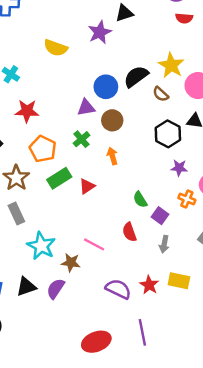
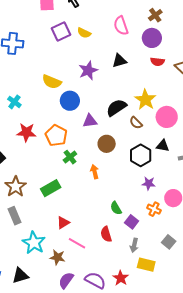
black triangle: (124, 13) -> (119, 61), moved
blue circle: (106, 87) -> (70, 101), moved
purple triangle: (86, 108) -> (90, 121), moved
brown circle: (112, 120) -> (107, 144), moved
orange pentagon: (43, 149) -> (56, 135), moved
red triangle: (87, 186) -> (63, 223), moved
yellow rectangle: (179, 281) -> (146, 265), moved
purple semicircle: (56, 289) -> (66, 280), moved

